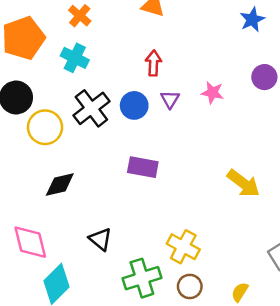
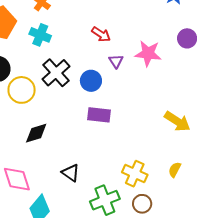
red arrow: (153, 63) -> (101, 34), turned 126
pink star: (212, 93) -> (148, 53), size x1.5
blue circle: (134, 105) -> (91, 81), moved
yellow semicircle: (240, 292) -> (175, 170), moved

